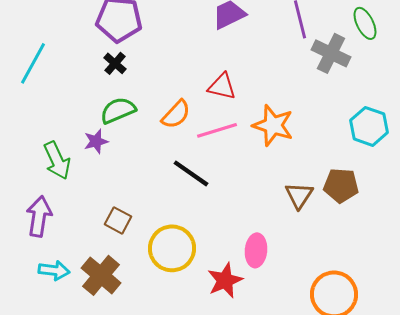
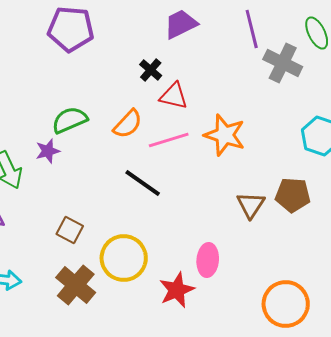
black cross: (115, 63) -> (151, 70), moved
brown cross: (101, 275) -> (76, 285), moved

